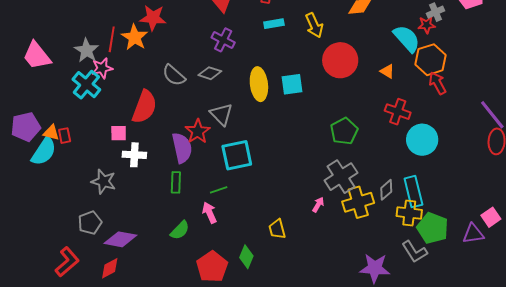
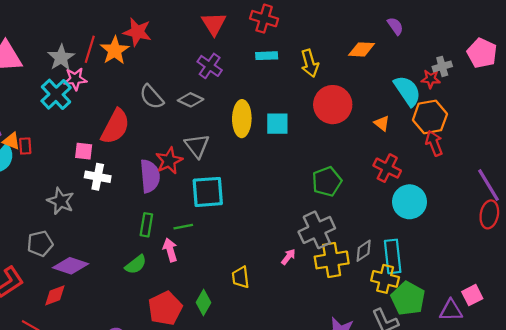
green rectangle: (176, 182) -> (146, 225), moved

